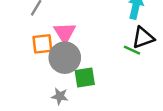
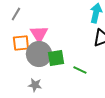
green line: (132, 50) -> (80, 70), moved
green square: (85, 78) -> (56, 58), moved

